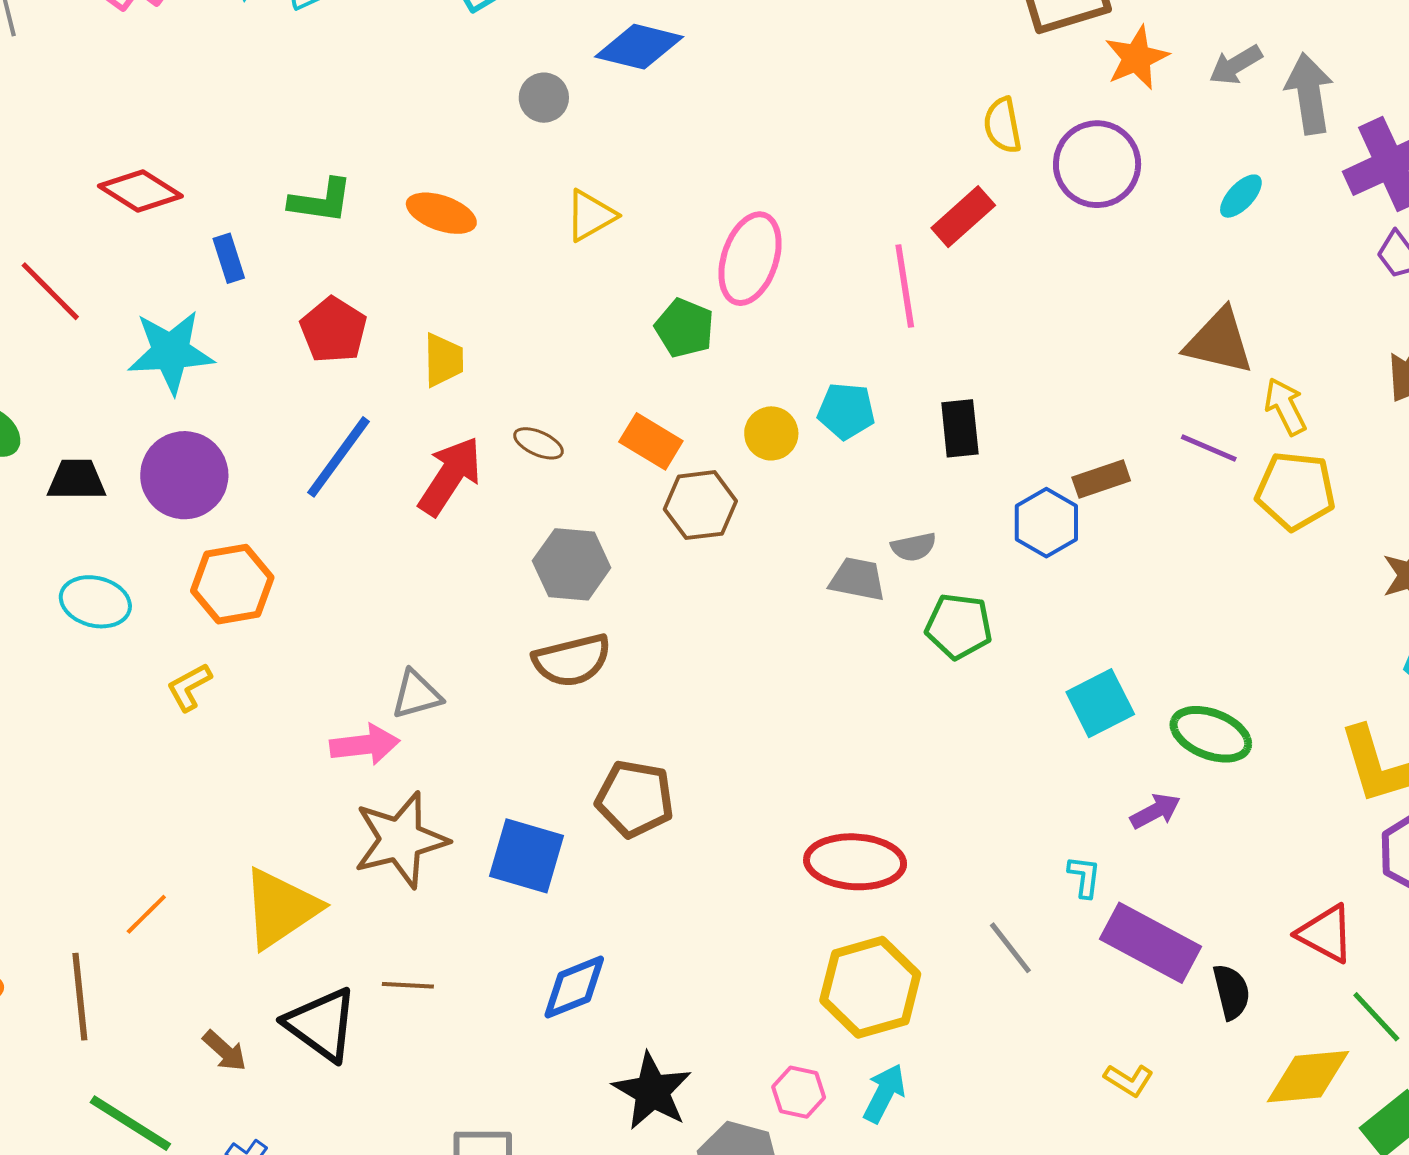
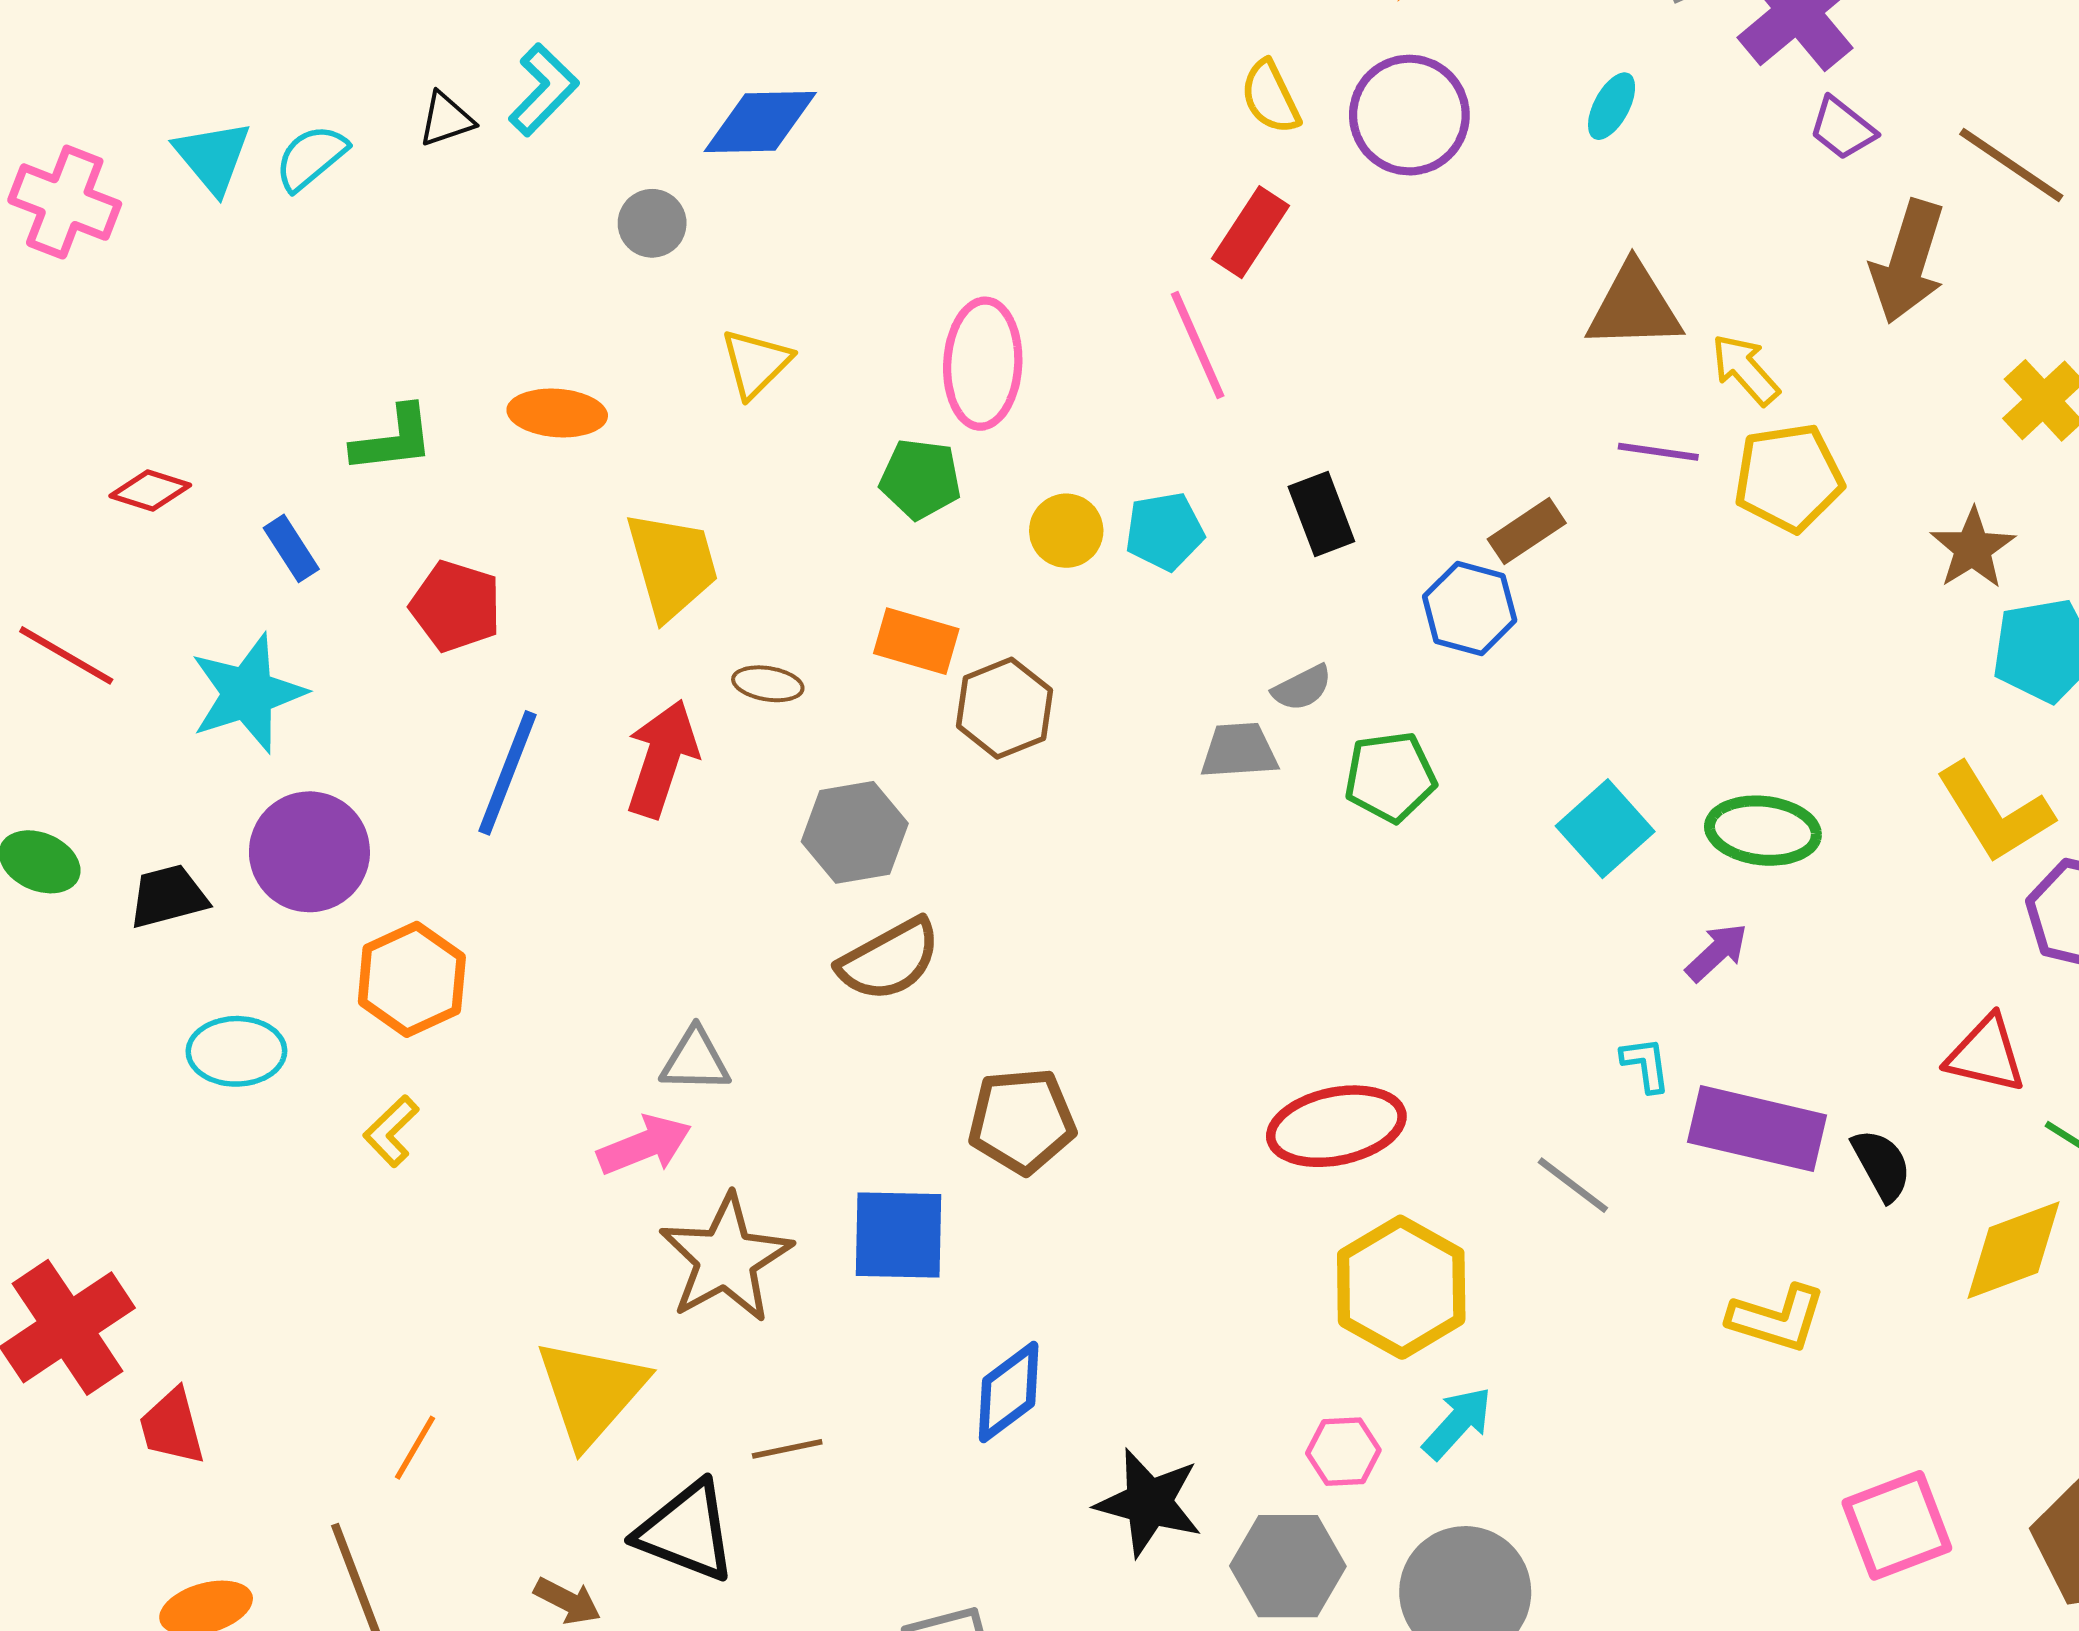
red diamond: (140, 191) -> (150, 491), size x0.7
yellow trapezoid: (443, 360) -> (672, 565), moved, size x1.5
yellow circle: (771, 433) -> (1066, 531), moved
gray triangle: (416, 695) -> (695, 1060), turned 32
yellow L-shape: (1129, 1080) -> (1777, 1318), size x1.5
cyan arrow: (884, 1093) -> (1457, 1423), turned 30

